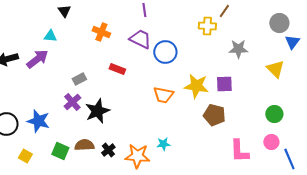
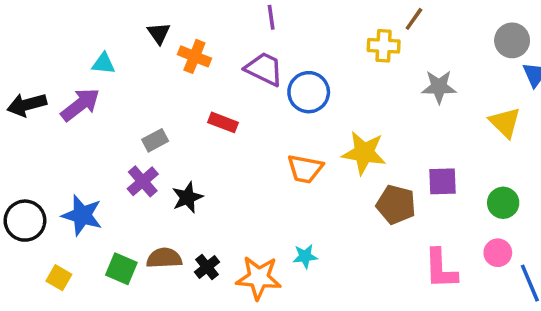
black triangle: (64, 11) -> (159, 33), moved
purple square: (224, 84) -> (442, 181), moved
black star: (97, 111) -> (187, 197), size x0.7

